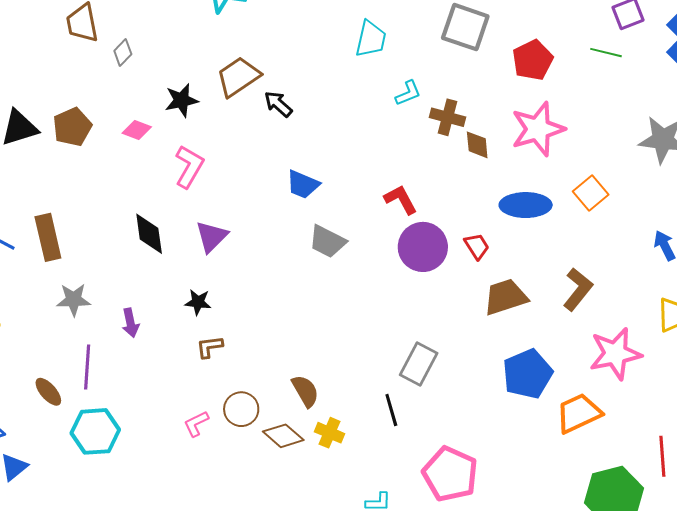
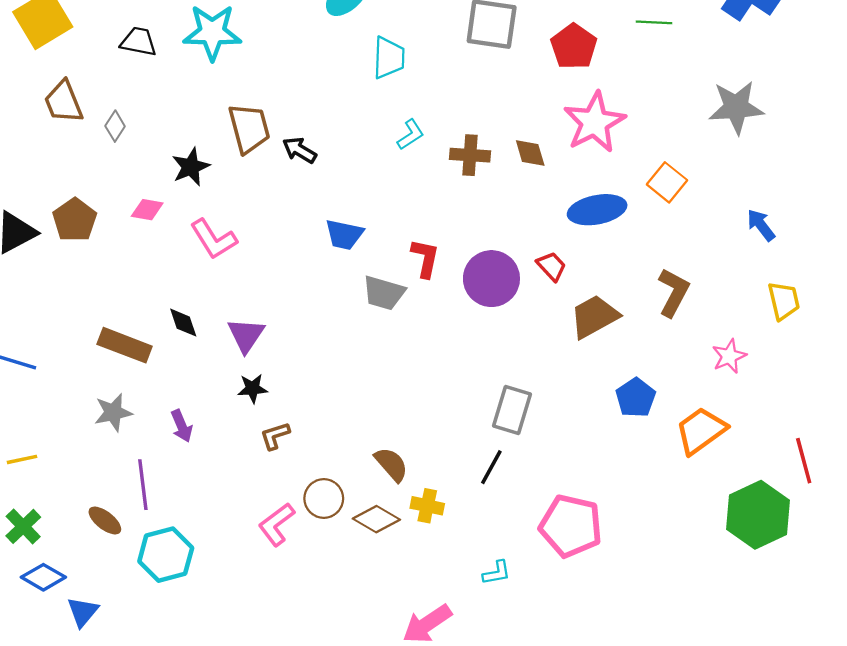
brown trapezoid: (238, 77) -> (249, 128), turned 120
cyan L-shape: (408, 93) -> (411, 135), moved
brown cross: (447, 117) -> (470, 155), moved
pink L-shape: (189, 167) -> (214, 239), turned 129
red L-shape: (401, 199) -> (425, 258), moved, turned 51
black diamond: (149, 234) -> (183, 323), size x0.7
purple triangle: (211, 236) -> (246, 335), moved
brown rectangle: (48, 237) -> (125, 345), moved, turned -45
pink star: (615, 354) -> (729, 356), size x0.6
blue pentagon: (528, 374) -> (636, 398), size x0.7
black line: (391, 410) -> (491, 467), turned 56
pink L-shape: (196, 424) -> (277, 524), size x1.4

